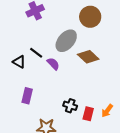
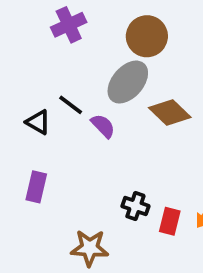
brown circle: (90, 17) -> (147, 36), moved
purple rectangle: (27, 96) -> (36, 187), moved

